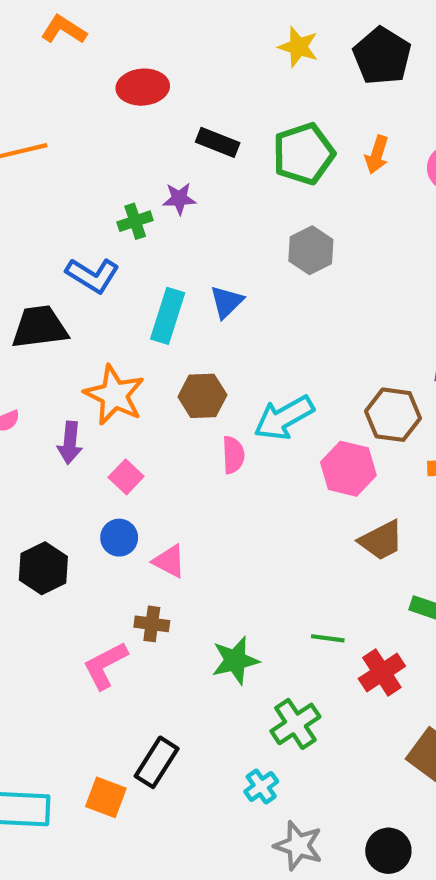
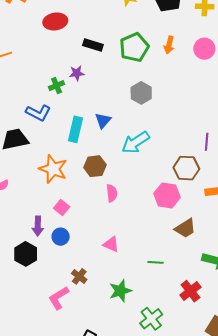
cyan arrow: (284, 418) -> (135, 142), moved
purple arrow: (70, 443) -> (38, 226), moved
pink triangle: (169, 561) -> (111, 244), moved
brown cross: (152, 624) -> (79, 276), turned 35
green line: (328, 638) -> (155, 262), moved

